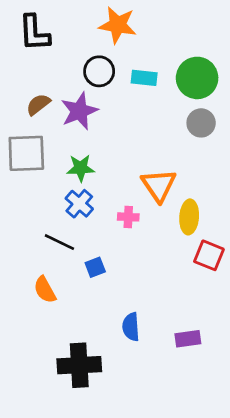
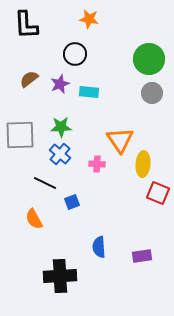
orange star: (118, 25) -> (89, 19), size x0.7
cyan rectangle: (144, 78) -> (89, 92), moved
purple star: (79, 111) -> (60, 84), size x0.7
gray square: (26, 153) -> (20, 135), moved

